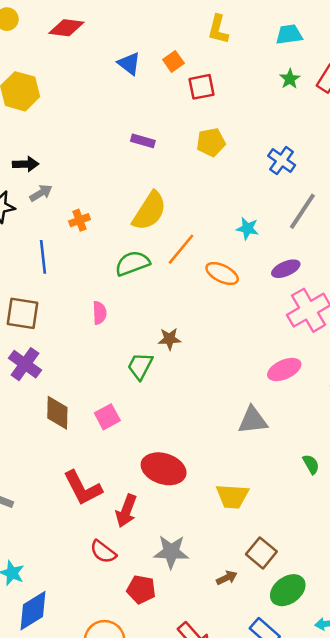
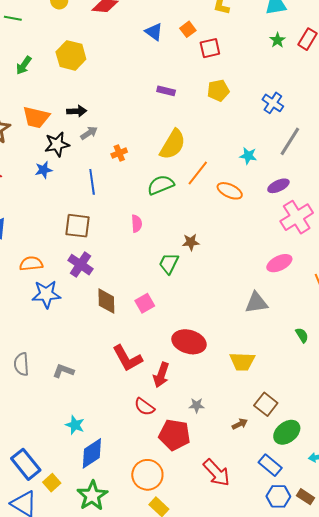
gray star: (171, 552) -> (197, 405), size x0.6
red pentagon: (141, 589) -> (174, 435), size x1.4

